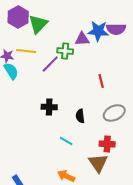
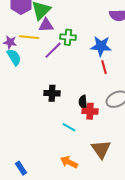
blue star: (98, 31) -> (101, 46), moved
purple triangle: (82, 39) -> (46, 25), moved
red cross: (107, 144) -> (90, 111), moved

